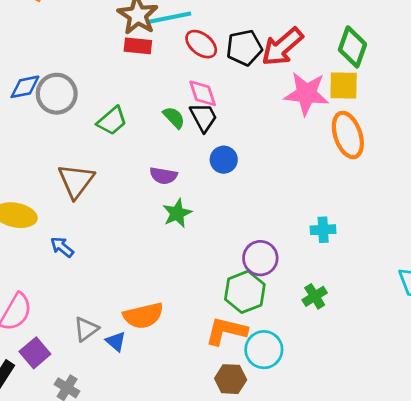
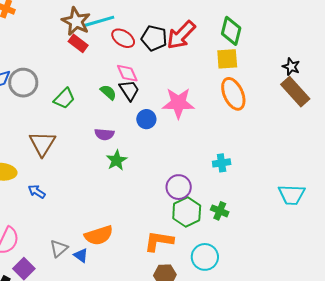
red rectangle: (138, 46) -> (78, 43), turned 36
black pentagon: (244, 48) -> (154, 38), turned 30
pink star: (306, 94) -> (178, 103), moved
green hexagon: (245, 292) -> (187, 212), moved
green cross: (315, 296) -> (220, 211), turned -30
cyan circle: (264, 350) -> (205, 257), moved

